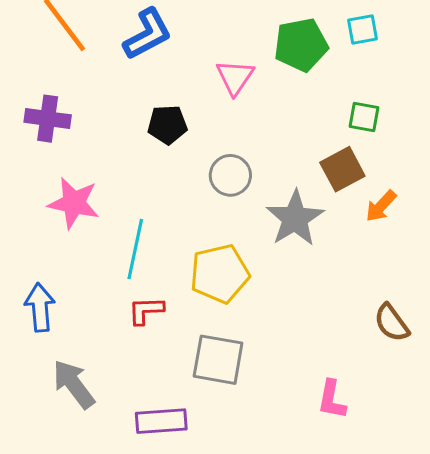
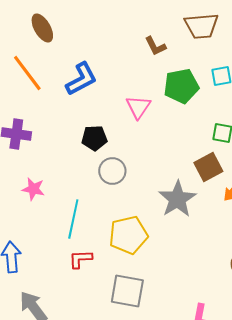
gray circle: (230, 175) -> (112, 171), moved
pink star: (74, 203) -> (33, 189), size x0.7

